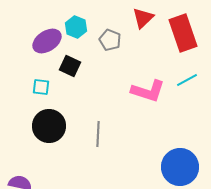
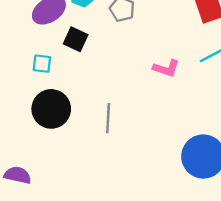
pink L-shape: (148, 91) -> (166, 68), size x0.7

